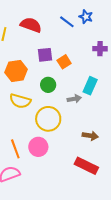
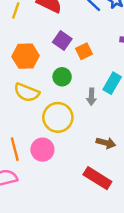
purple square: (45, 55) -> (62, 41), turned 35
gray arrow: (74, 99) -> (91, 97), turned 96

